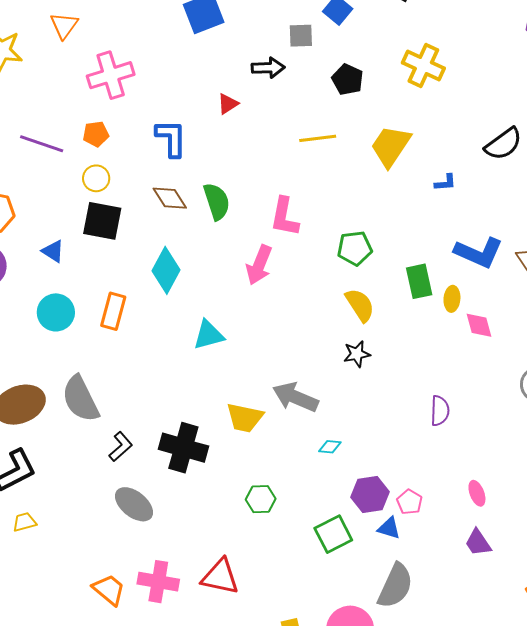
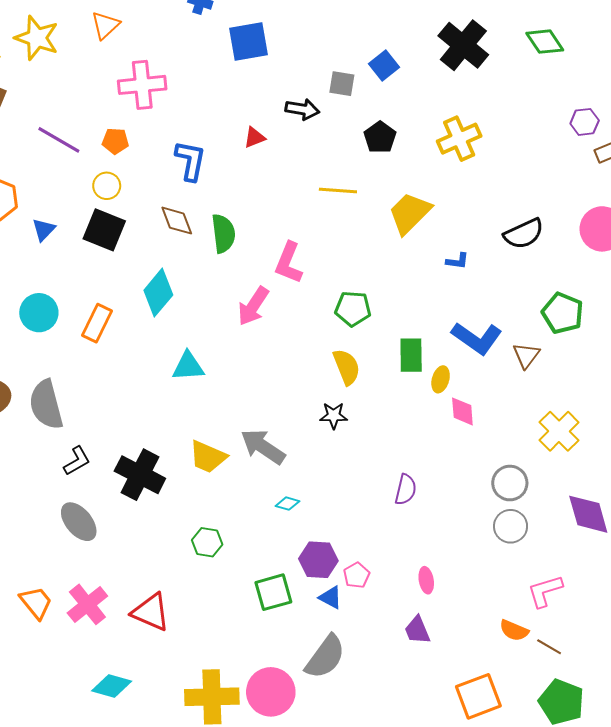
yellow cross: (423, 66) -> (459, 139), turned 30
blue triangle: (53, 251) -> (44, 230), moved, turned 30
pink cross: (158, 582) -> (87, 604), turned 30

